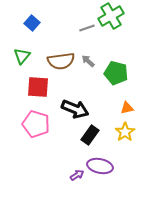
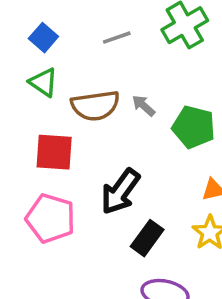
gray line: (87, 28) -> (117, 38), moved
green triangle: (22, 56) -> (43, 82), moved, turned -36
black arrow: (75, 109) -> (120, 191), turned 104

